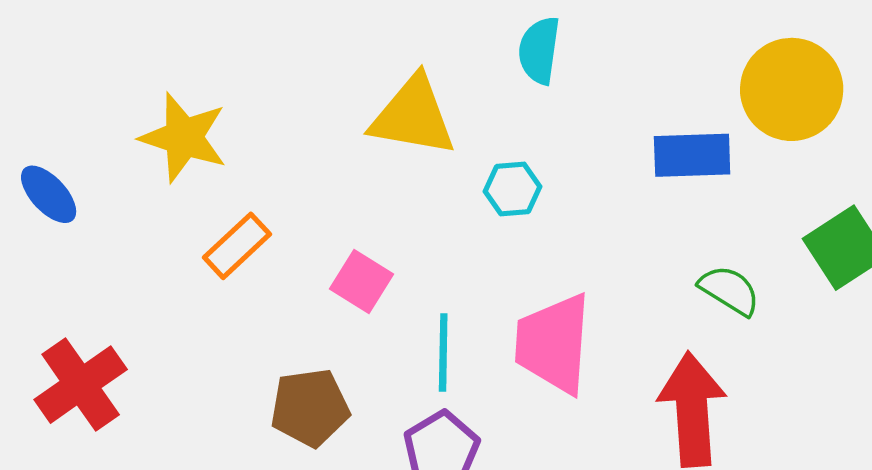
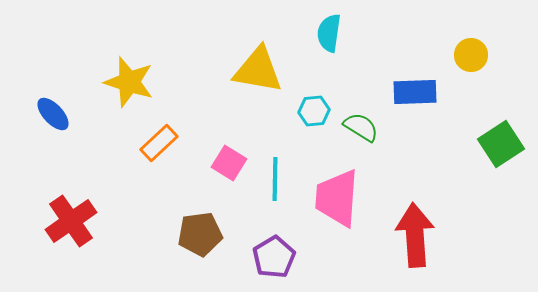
yellow circle: (792, 89) -> (471, 55), size x0.6
green semicircle: (729, 290) -> (361, 127), moved
cyan line: (443, 353) -> (275, 179), moved

